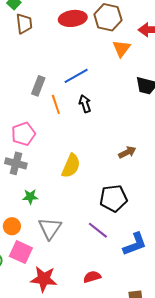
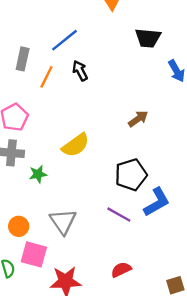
orange line: (56, 104) -> (46, 77), turned 54
yellow semicircle: (71, 166) -> (76, 145), turned 40
green star: (30, 197) -> (38, 174), moved
blue L-shape: (135, 244) -> (157, 202), moved

